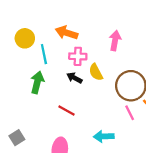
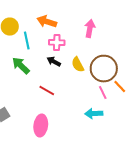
yellow semicircle: (96, 72) -> (78, 64), moved
green arrow: (37, 82) -> (21, 66), turned -60
cyan arrow: (104, 136) -> (94, 114), moved

